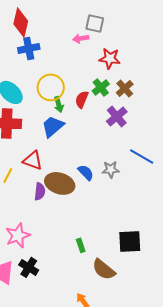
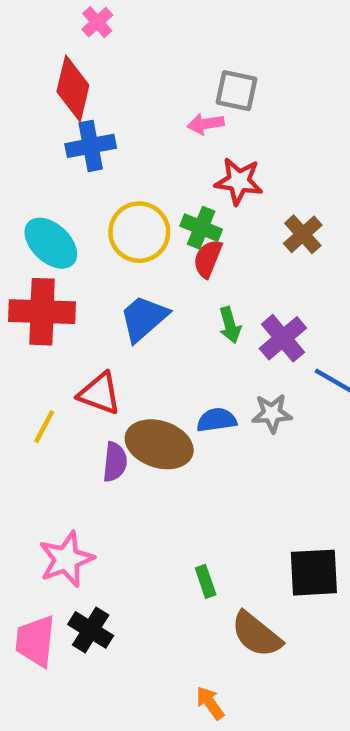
red star: (110, 58) -> (239, 181), moved
green cross: (101, 87) -> (201, 228), moved, turned -30
green arrow: (59, 104) -> (230, 325), moved
purple cross: (117, 116) -> (283, 338), moved
blue semicircle: (86, 172) -> (217, 420), turned -54

